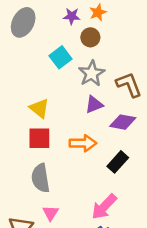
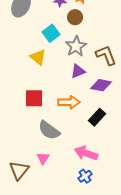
yellow triangle: (39, 108) -> (38, 57), moved
gray semicircle: (41, 178) -> (49, 130), moved, turned -45
pink arrow: (104, 207) -> (86, 153), turned 65

